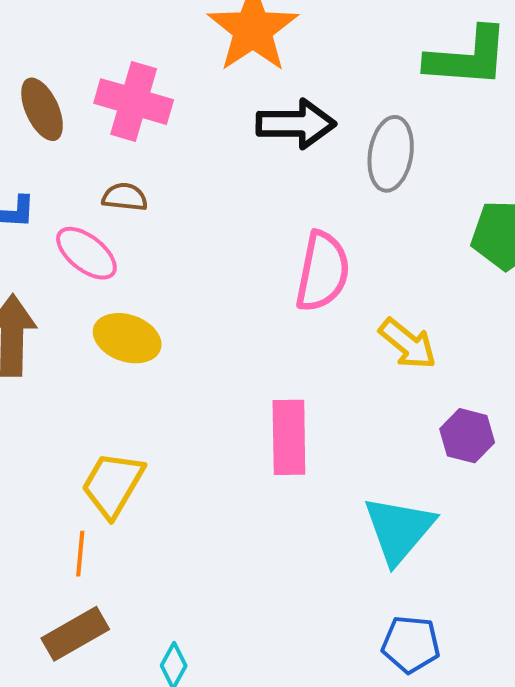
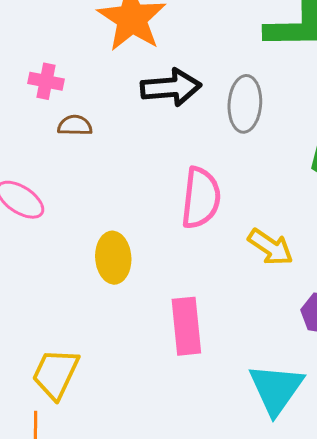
pink cross: (134, 102) -> (46, 81), size x0.6
brown semicircle: (125, 197) -> (75, 125), moved
yellow ellipse: (127, 338) -> (113, 258), moved, turned 72

